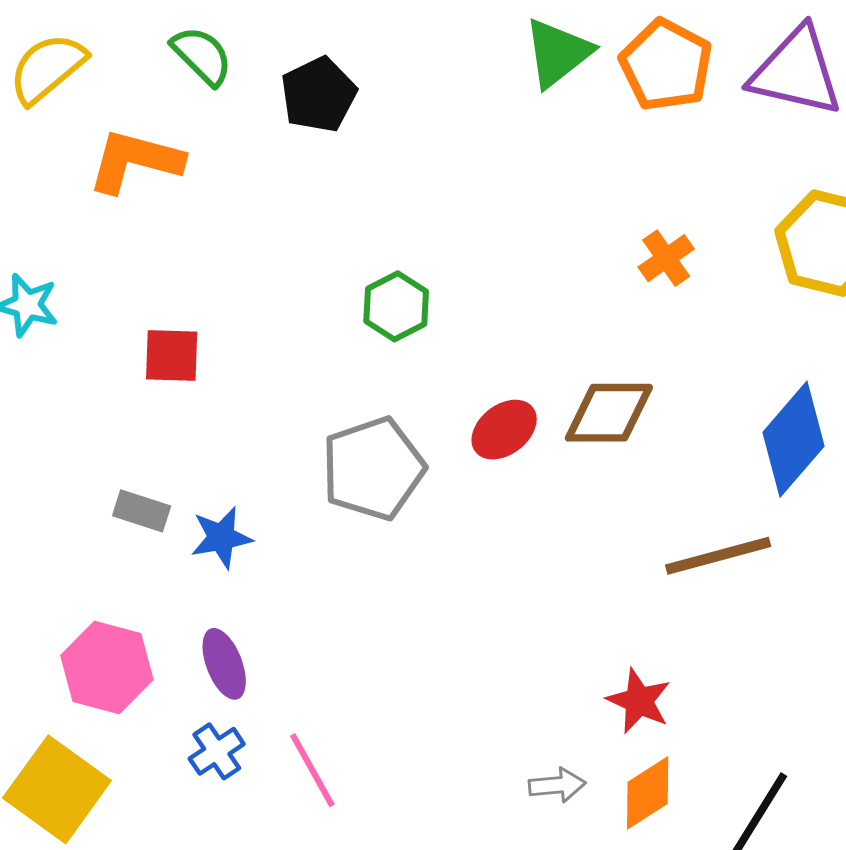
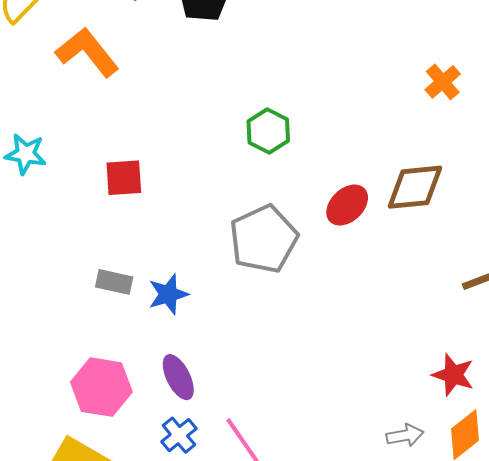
orange L-shape: (135, 161) -> (87, 52), turned 42

